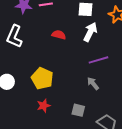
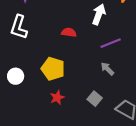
red semicircle: (59, 35) -> (69, 32), moved
gray square: (78, 110) -> (95, 99), turned 32

